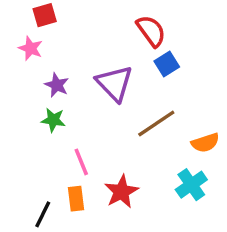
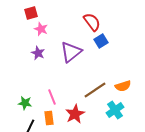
pink star: (31, 48) -> (41, 29), moved
purple triangle: (114, 83) -> (71, 52), turned 35
green star: (53, 120) -> (25, 103), moved
brown line: (156, 123) -> (95, 90), moved

